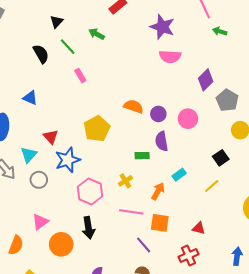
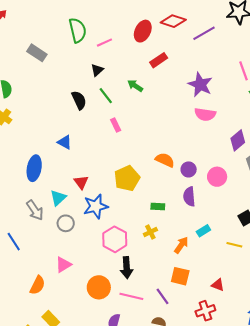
green rectangle: (142, 156) -> (158, 206), moved
yellow line: (212, 186) -> (234, 245), turned 49
pink line: (131, 212) -> (131, 296), moved
black arrow: (88, 228) -> (127, 268), moved
orange circle: (61, 244) -> (99, 287), moved

